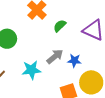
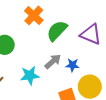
green semicircle: (60, 26) -> (57, 31), size x1.6

